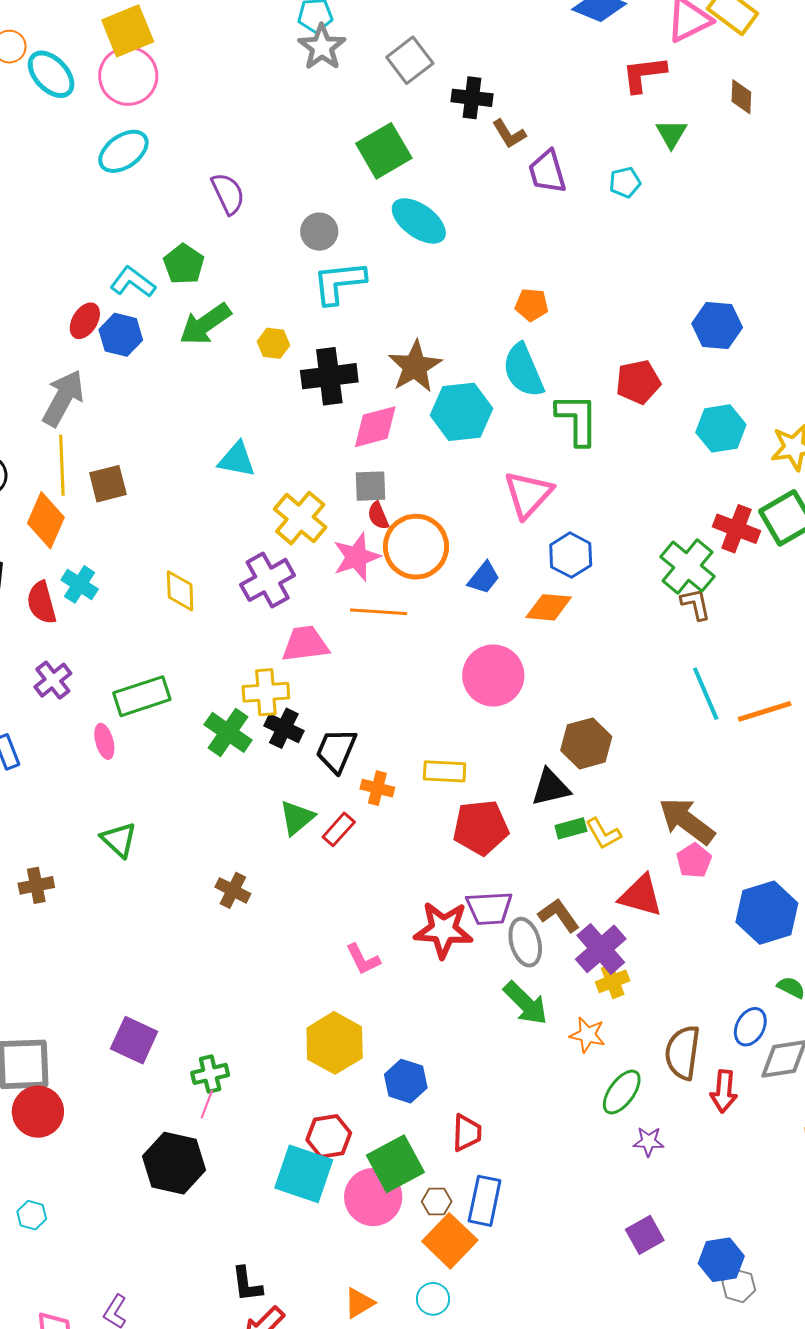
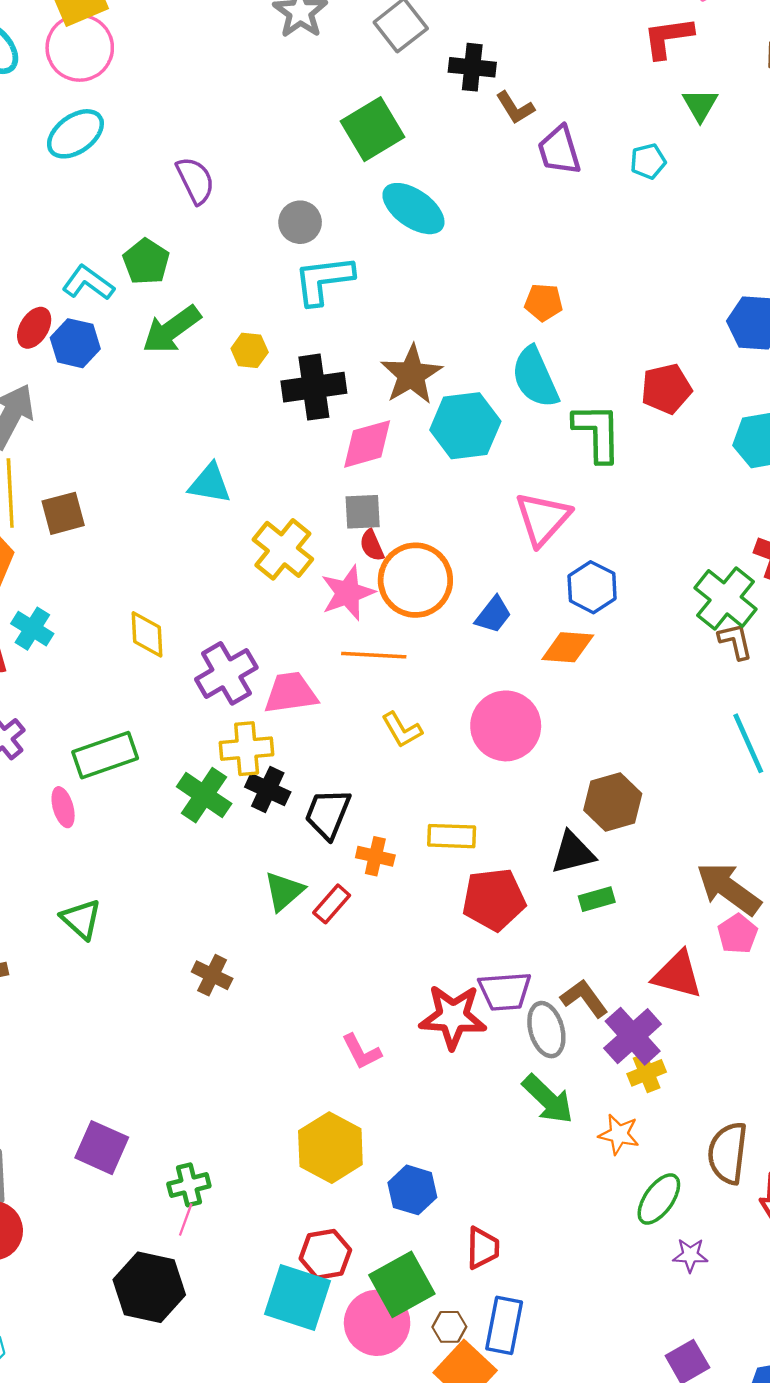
purple cross: (268, 580) -> (226, 673), moved
yellow L-shape: (603, 834) -> (402, 730), moved

